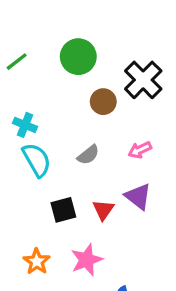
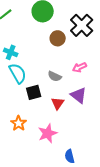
gray semicircle: (88, 155) -> (55, 76), moved, turned 64
black square: (63, 210) -> (34, 92), moved
orange star: (37, 261) -> (19, 123), moved

